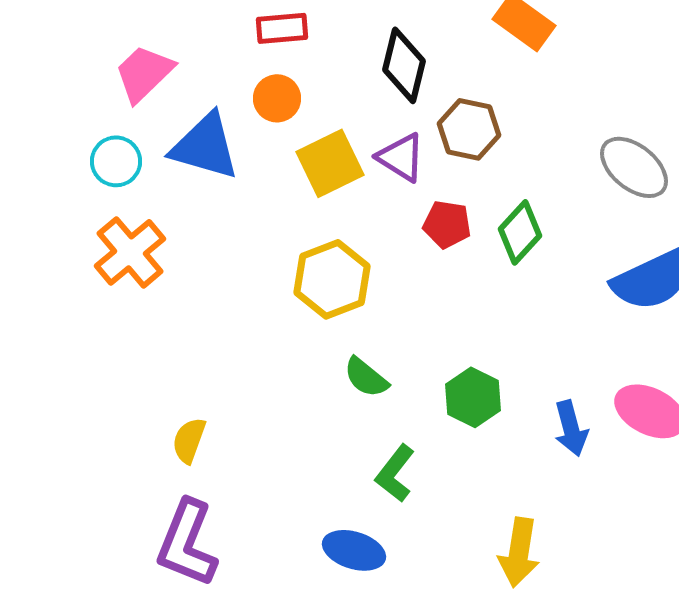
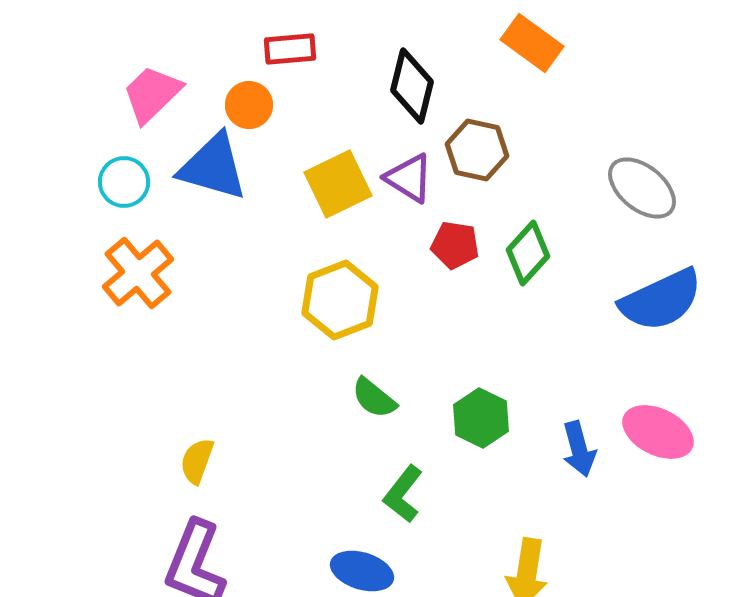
orange circle: (277, 98) -> (249, 105), moved

